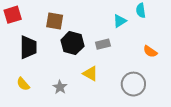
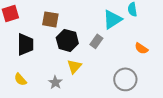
cyan triangle: (120, 21) -> (112, 19), size x1.5
gray rectangle: (103, 44) -> (96, 41), turned -40
yellow triangle: (90, 74) -> (74, 66), moved, turned 42

